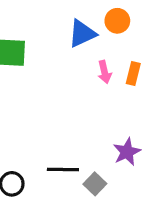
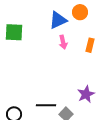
pink arrow: (105, 72) -> (63, 42), moved

